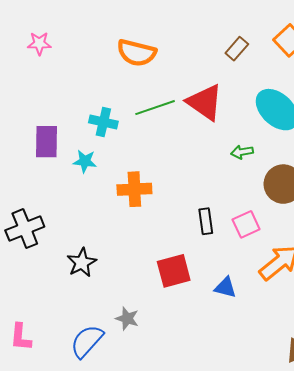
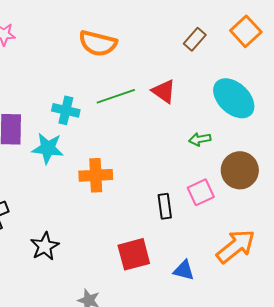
red triangle: (205, 102) -> (164, 91), size x0.7
cyan star: (85, 161) -> (48, 148), size x1.4
pink square: (246, 224) -> (201, 192), moved

